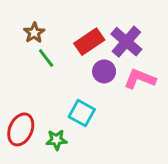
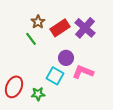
brown star: (34, 33) -> (38, 22), moved
purple circle: (104, 71) -> (66, 58), moved
pink L-shape: (140, 79) -> (83, 72), moved

